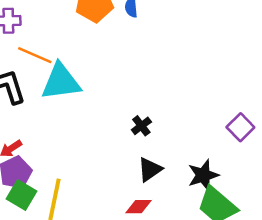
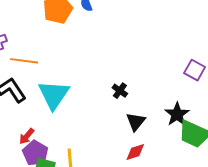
cyan triangle: (61, 82) -> (54, 95), moved, turned -32

